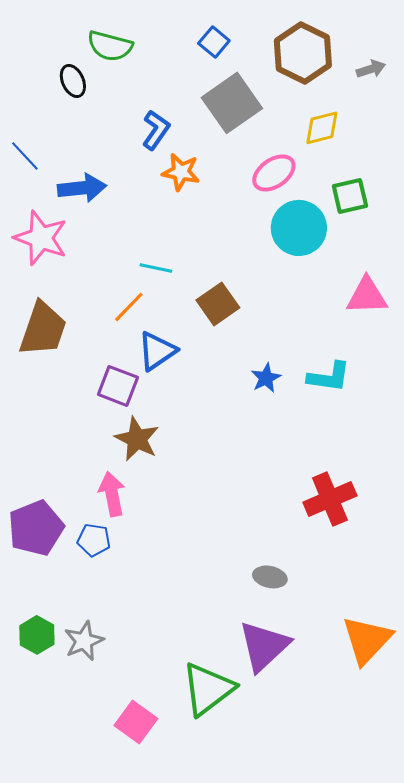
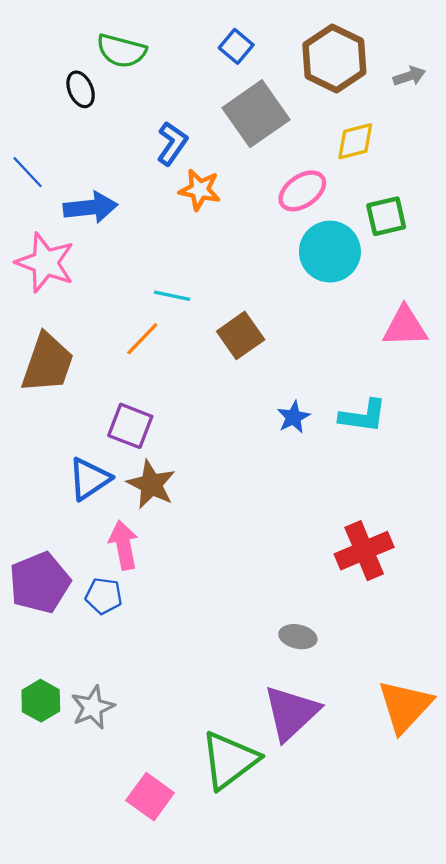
blue triangle: (157, 351) -> (89, 479), moved

